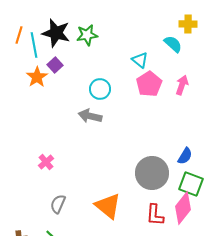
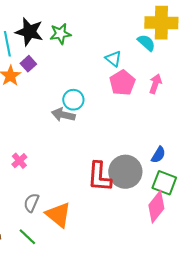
yellow cross: (188, 24) -> (161, 23), size x1.8
cyan circle: (100, 89) -> (73, 100), moved
orange triangle: (108, 206) -> (58, 215), moved
red L-shape: (155, 215) -> (99, 177), moved, size x1.4

